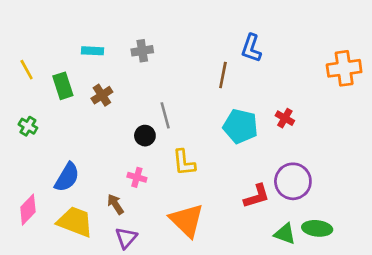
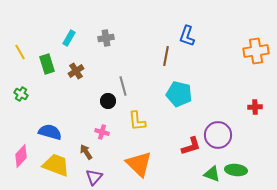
cyan rectangle: (93, 51) -> (69, 38), turned -63
red cross: (285, 118) -> (255, 107), moved, turned -32
blue semicircle: (67, 177) -> (50, 132), turned -105

